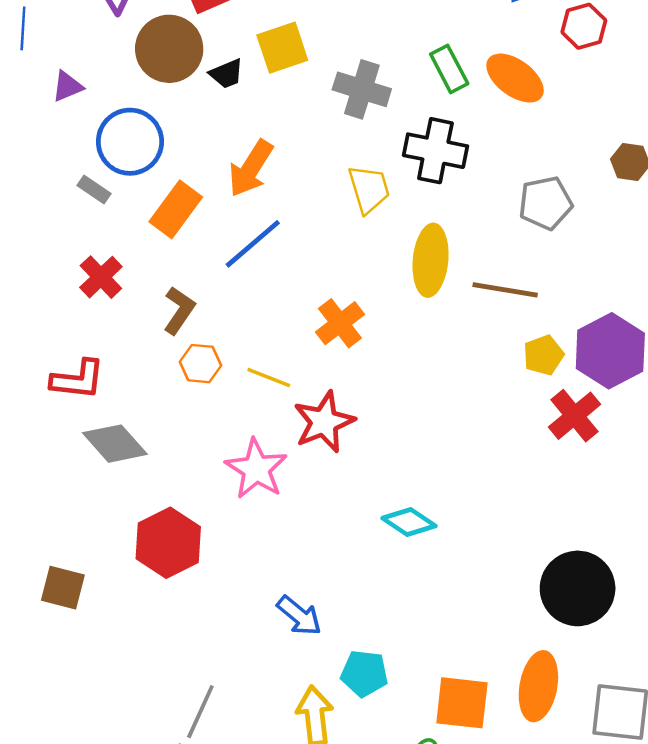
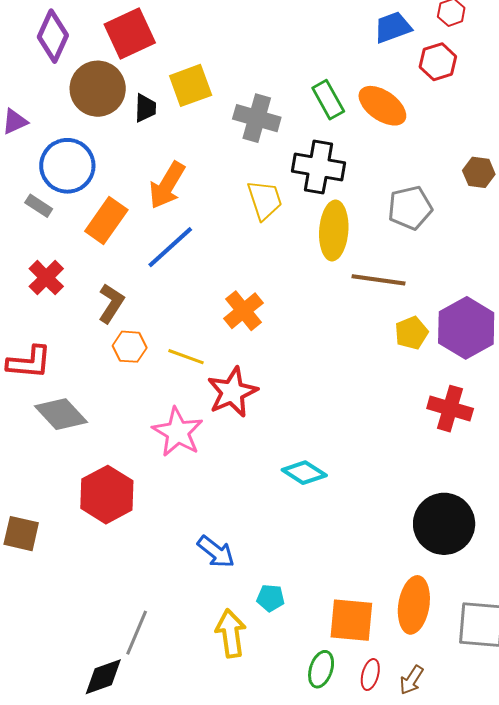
black trapezoid: (227, 74) -> (145, 108), turned -64
yellow ellipse: (431, 260) -> (334, 230), moved
red cross: (575, 416) -> (450, 409), moved, turned -33
cyan pentagon: (364, 673) -> (271, 598), size x0.7

